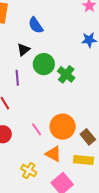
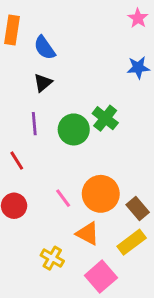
blue semicircle: (36, 25) -> (45, 48), moved
green circle: (44, 64) -> (74, 129), moved
yellow rectangle: (83, 160) -> (132, 242), turned -42

